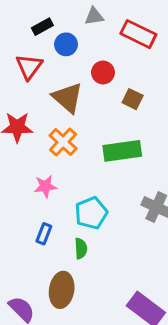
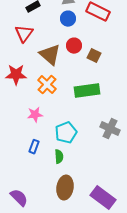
blue circle: (66, 44) -> (68, 19), moved
red circle: (103, 72) -> (74, 46), moved
brown ellipse: (62, 290) -> (65, 188), moved

